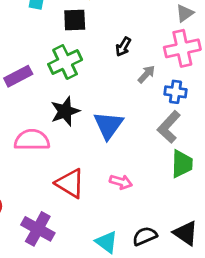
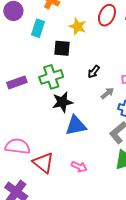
black star: (65, 111) -> (62, 102), moved
blue triangle: (108, 125) -> (76, 126), turned 35
pink semicircle: (32, 140) -> (18, 146), moved

